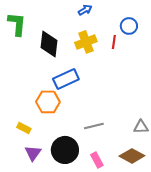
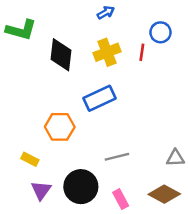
green L-shape: (17, 24) -> (21, 30), turned 100
blue rectangle: (66, 79) -> (100, 98), moved

